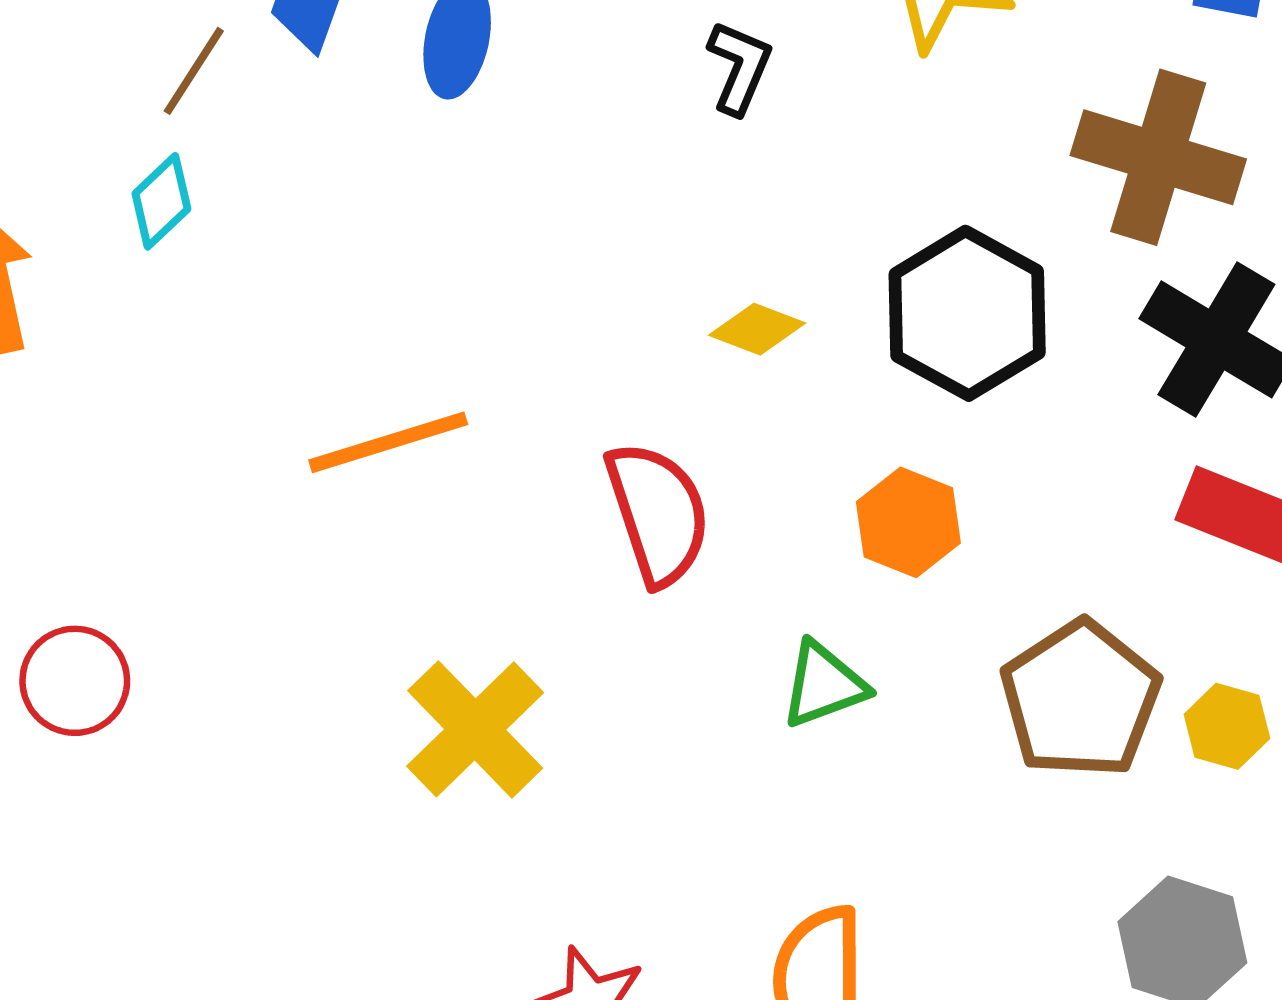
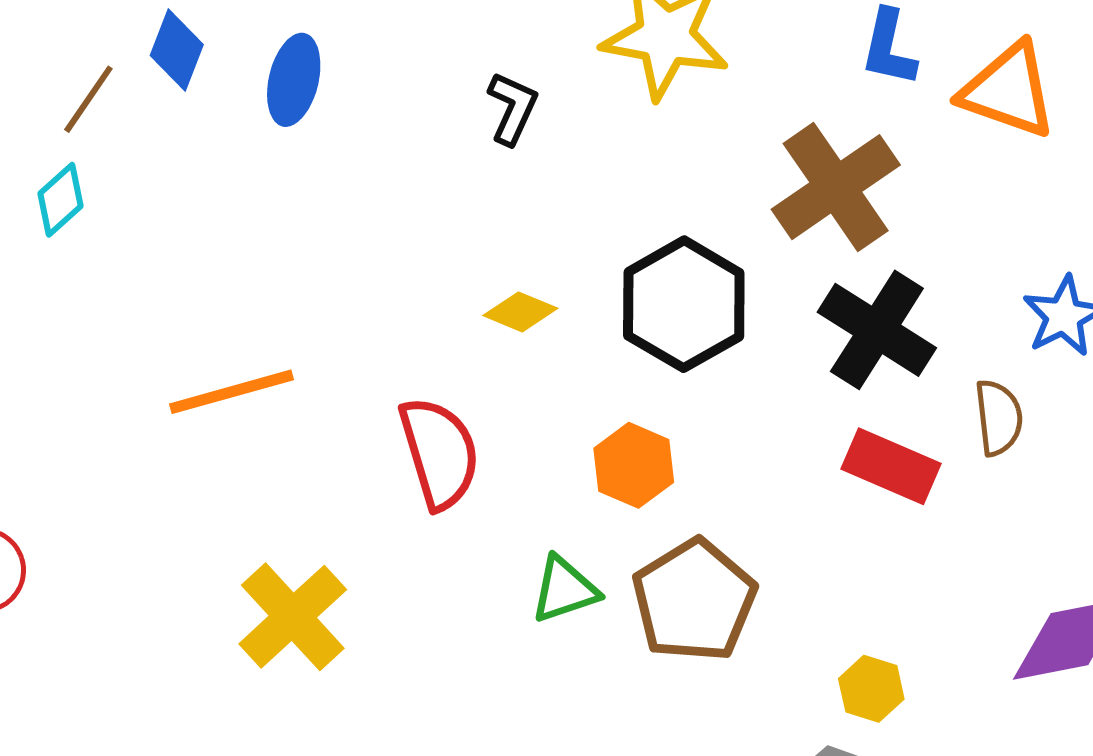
brown cross: (1158, 157) -> (836, 187), turned 37
brown pentagon: (1080, 699) -> (694, 600), moved
yellow hexagon: (1227, 726) -> (871, 689), moved

